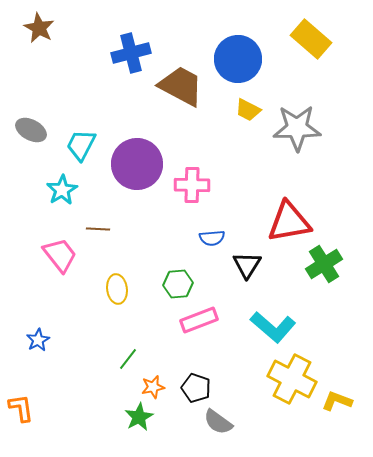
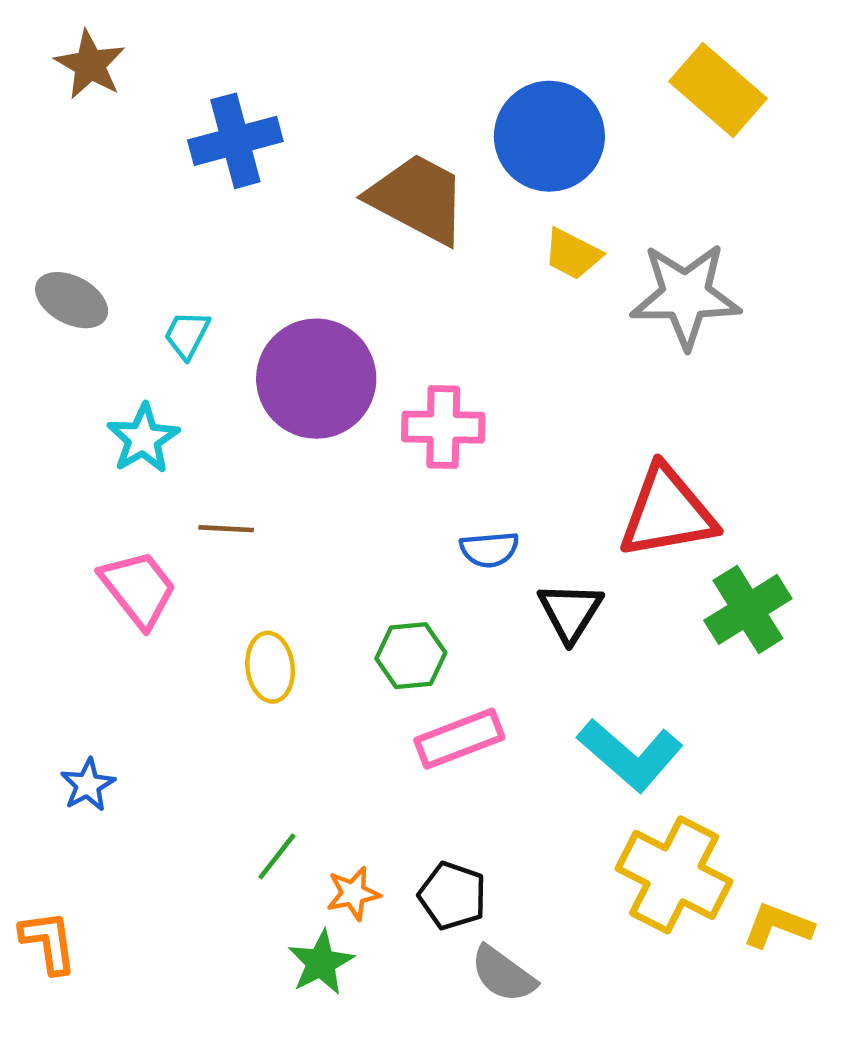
blue cross: (131, 53) -> (235, 141), moved
cyan trapezoid: (81, 145) -> (187, 335), size x0.7
green line: (128, 359) -> (277, 856), moved

